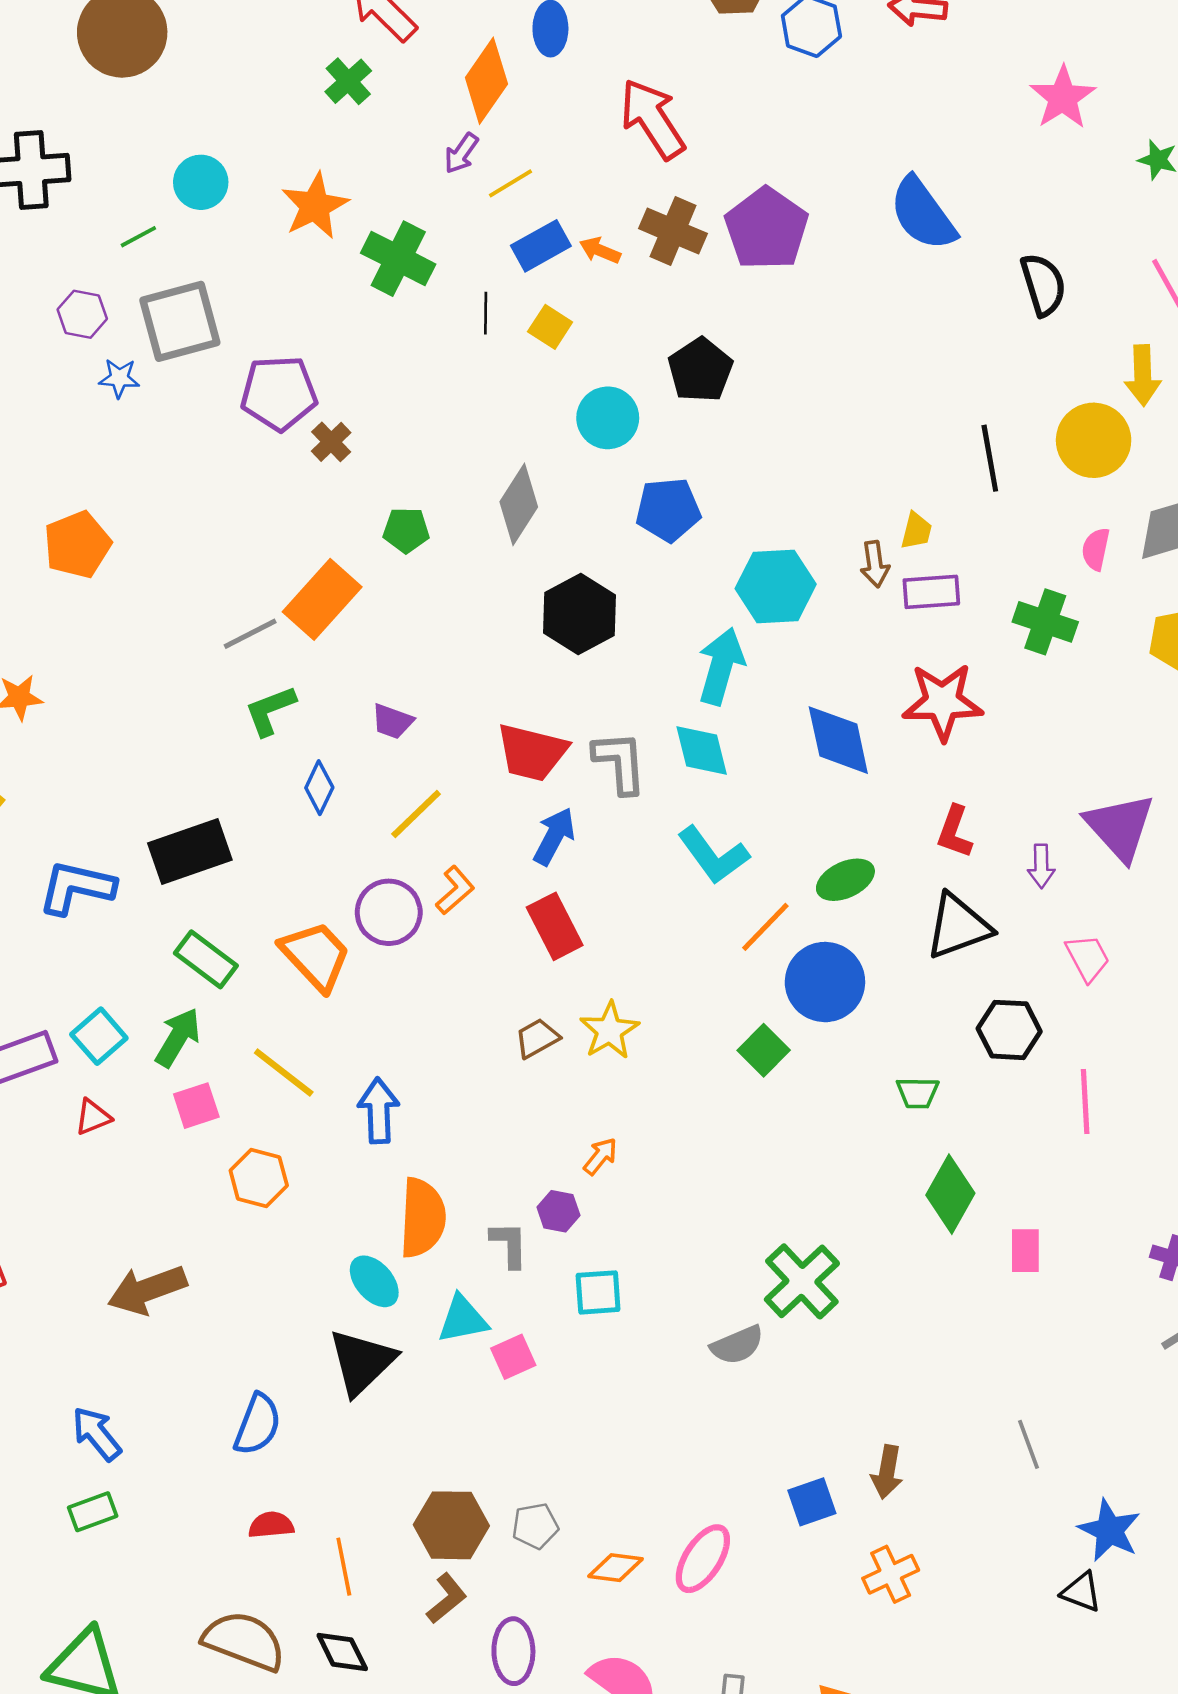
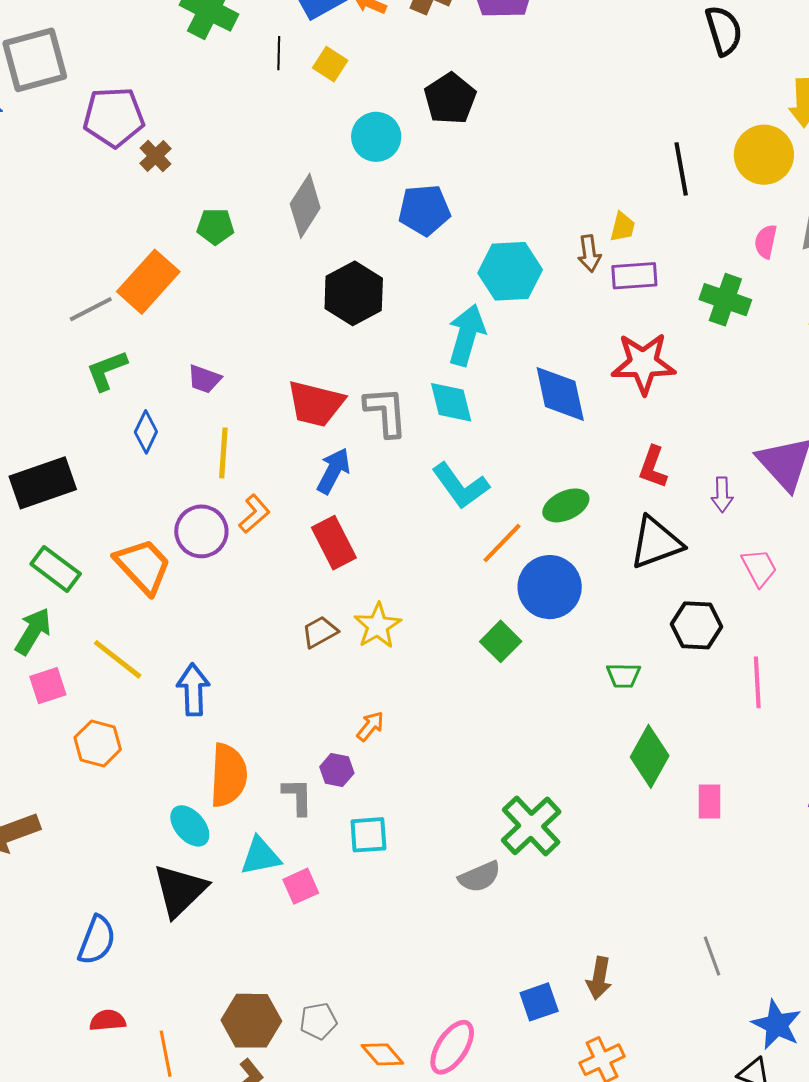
yellow line: (416, 814) -> (223, 453), turned -42
orange diamond: (615, 1568) -> (382, 1054), turned 42

